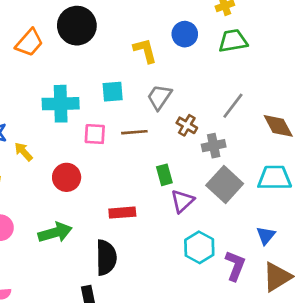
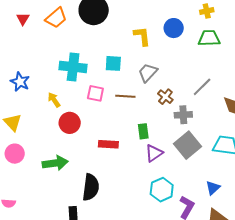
yellow arrow: (23, 152) -> (54, 100), moved
red rectangle: (122, 213) -> (108, 144), moved

